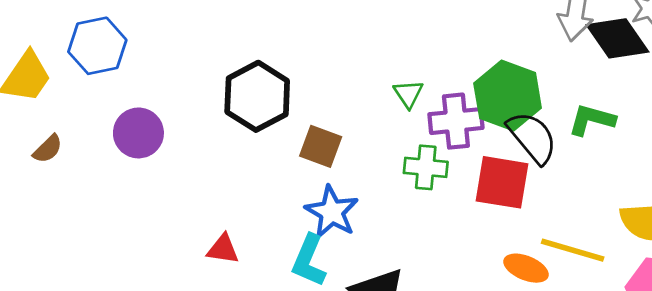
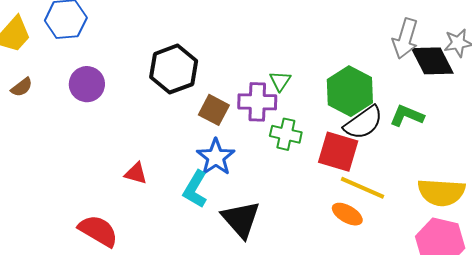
purple cross: (456, 121) -> (257, 102), moved
black semicircle: (532, 137) -> (363, 123), turned 87
yellow line: (573, 250) -> (362, 188), moved

